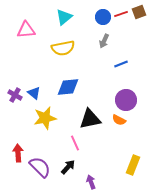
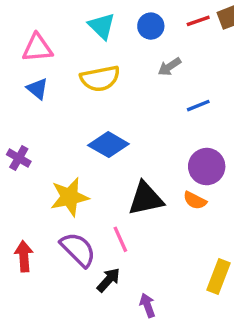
cyan triangle: (64, 17) -> (102, 26), turned -36
blue circle: (103, 17) -> (151, 26), moved
gray arrow: (104, 41) -> (169, 67), turned 32
blue diamond: (68, 87) -> (108, 145), turned 35
blue triangle: (34, 93) -> (37, 89), moved
purple semicircle: (40, 167) -> (78, 249), moved

